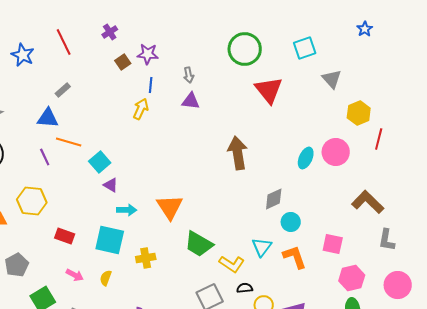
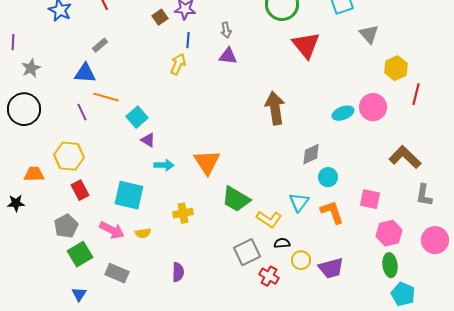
cyan ellipse: (306, 158) -> (343, 113), turned 45
red rectangle: (65, 236) -> (80, 190), moved, turned 42
cyan square: (110, 240) -> (129, 195), moved
gray pentagon: (17, 265) -> (66, 226), moved
pink arrow: (75, 275) -> (112, 230), size x1.4
yellow semicircle: (106, 278) -> (143, 233), turned -119

